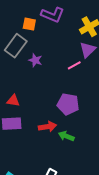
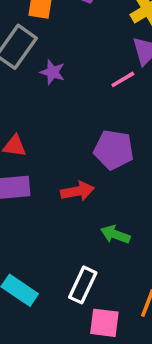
green arrow: (66, 136) -> (115, 234), moved

